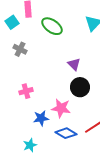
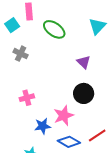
purple triangle: (74, 64) -> (84, 62), moved
pink star: (61, 108) -> (64, 116), turned -30

